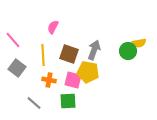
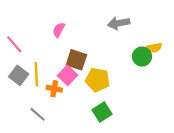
gray arrow: (94, 50) -> (119, 23), moved, turned -120
yellow line: (43, 55) -> (36, 74), moved
pink square: (73, 80) -> (68, 75), moved, turned 30
green square: (68, 101) -> (102, 112), moved, turned -30

